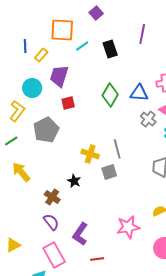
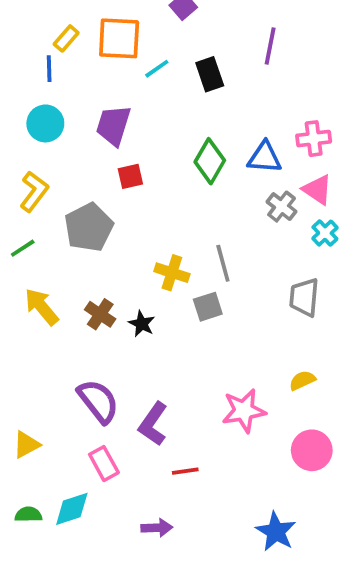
yellow rectangle: (41, 55) -> (66, 38), moved
cyan circle: (32, 88) -> (45, 123), moved
brown cross: (52, 197) -> (100, 314), moved
purple semicircle: (51, 222) -> (98, 401), size x1.4
pink rectangle: (54, 255) -> (104, 464), size x0.7

